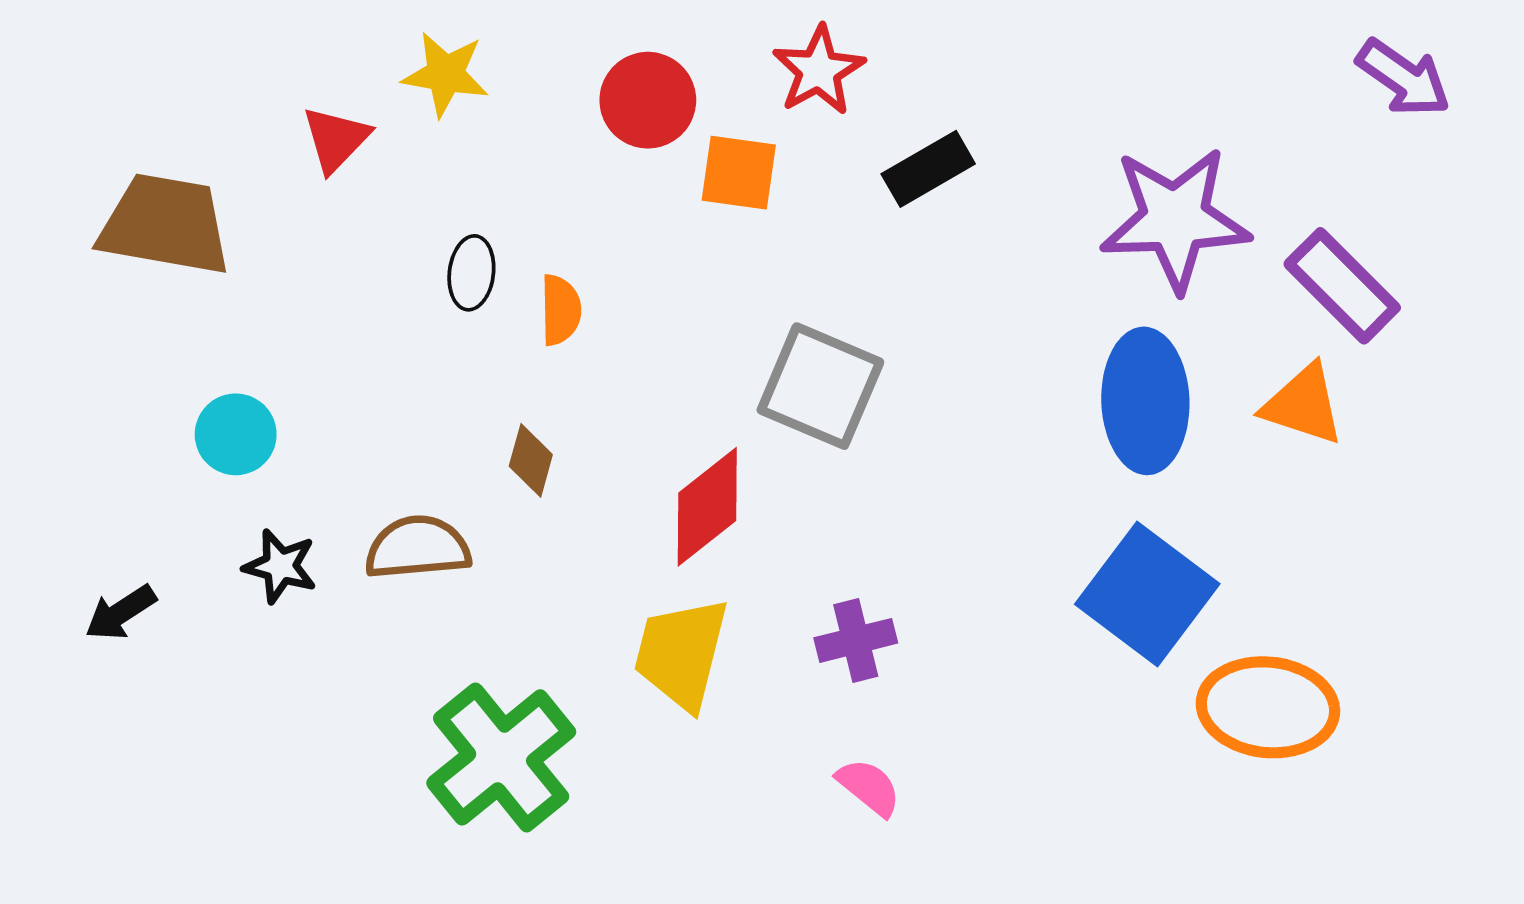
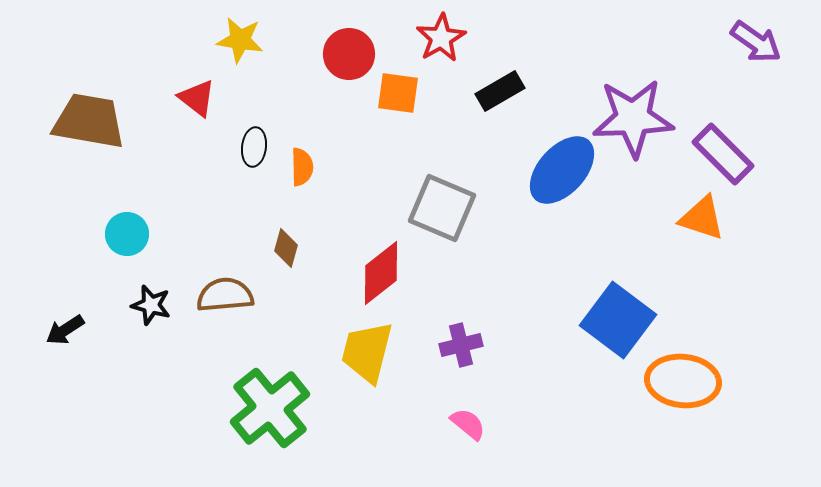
red triangle: (336, 139) -> (197, 98), moved, turned -36
blue ellipse: (1145, 401) -> (562, 170), moved, turned 44

